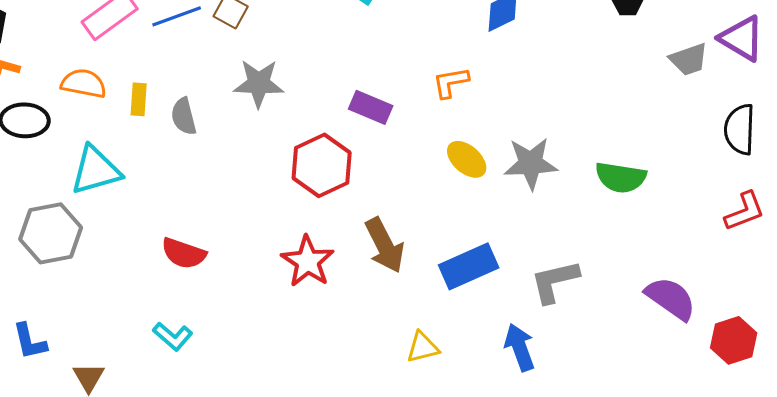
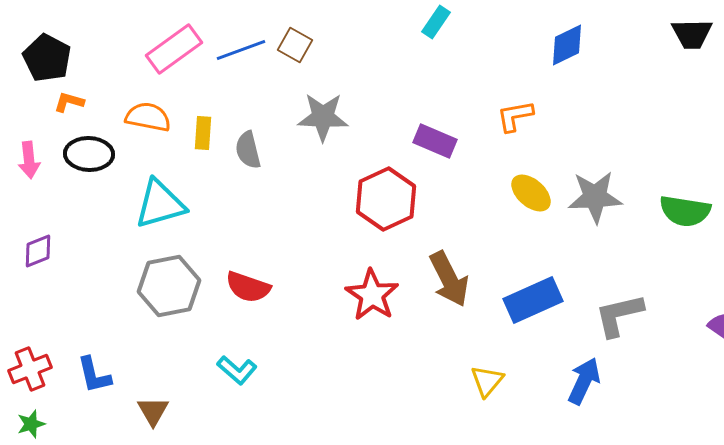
gray hexagon: (51, 233) -> (169, 286), moved
yellow triangle: (423, 347) -> (487, 381), turned -36
blue arrow: (520, 347) -> (584, 381), turned 45

